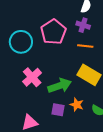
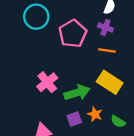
cyan circle: (21, 42) -> (36, 17), moved
purple square: (58, 110) -> (74, 119), turned -32

